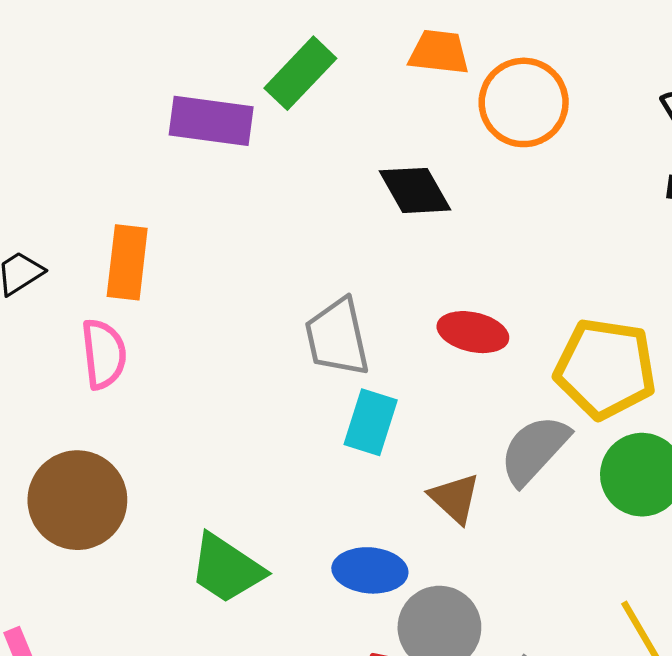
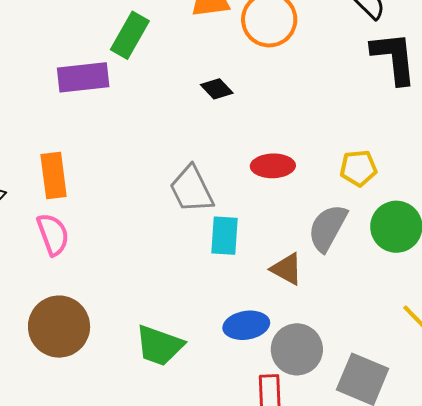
black diamond: (415, 190) -> (217, 89), size x0.7
yellow pentagon: (605, 369) -> (358, 168), size x0.6

